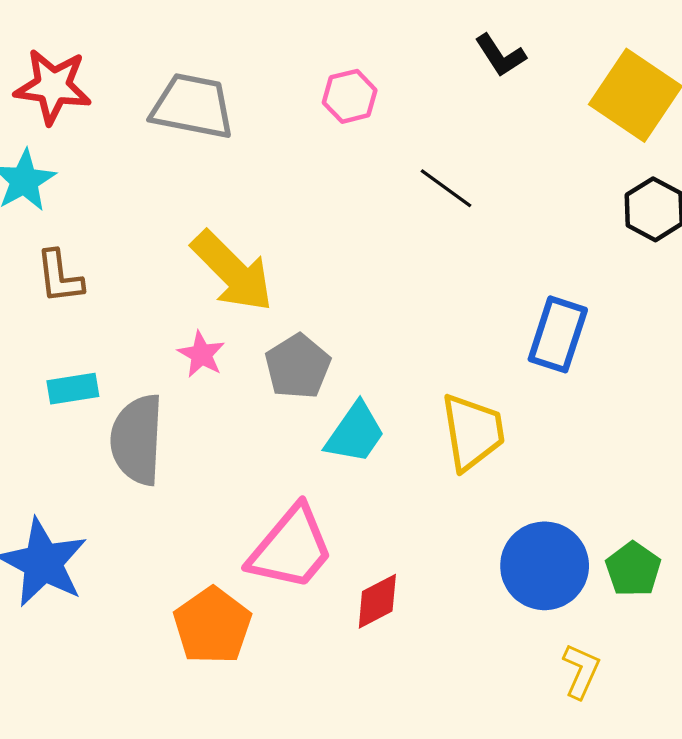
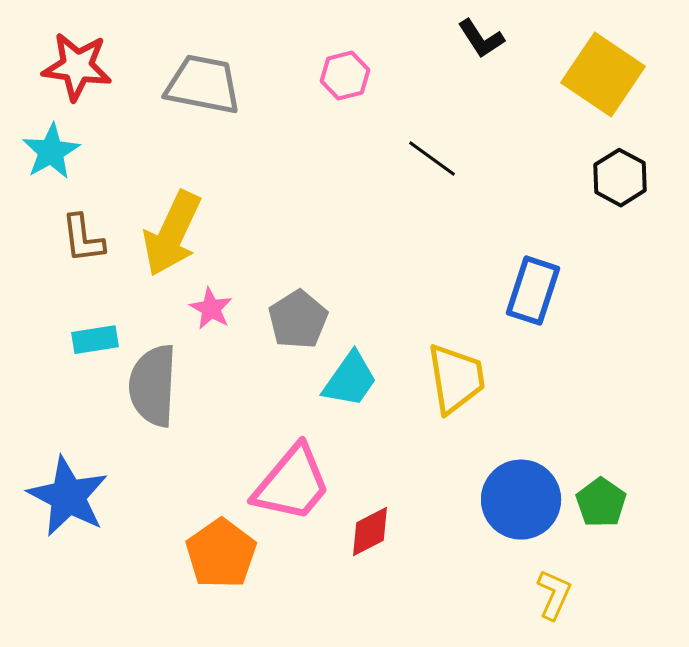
yellow arrow: (232, 271) -> (172, 234), moved, turned 70

